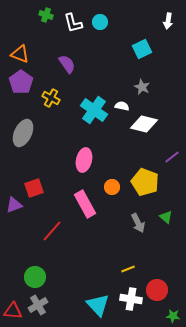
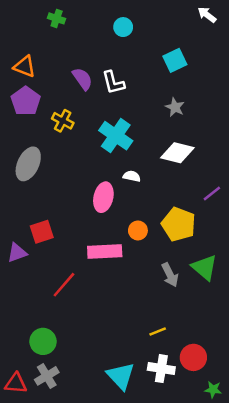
white arrow: (168, 21) -> (207, 15), moved, turned 119
white L-shape: (73, 23) -> (113, 83), moved
white semicircle: (122, 106) -> (132, 176), moved
pink rectangle: (85, 204) -> (105, 251), turned -64
green triangle: (166, 217) -> (204, 267), size x1.6

